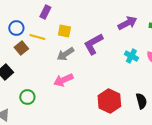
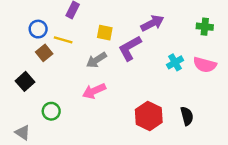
purple arrow: (127, 23) -> (152, 23), moved
yellow square: (64, 31) -> (105, 33), moved
cyan cross: (131, 56) -> (175, 62), turned 32

